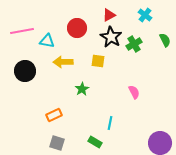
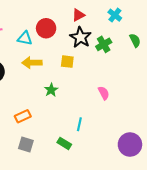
cyan triangle: (47, 41) -> (25, 38), moved

